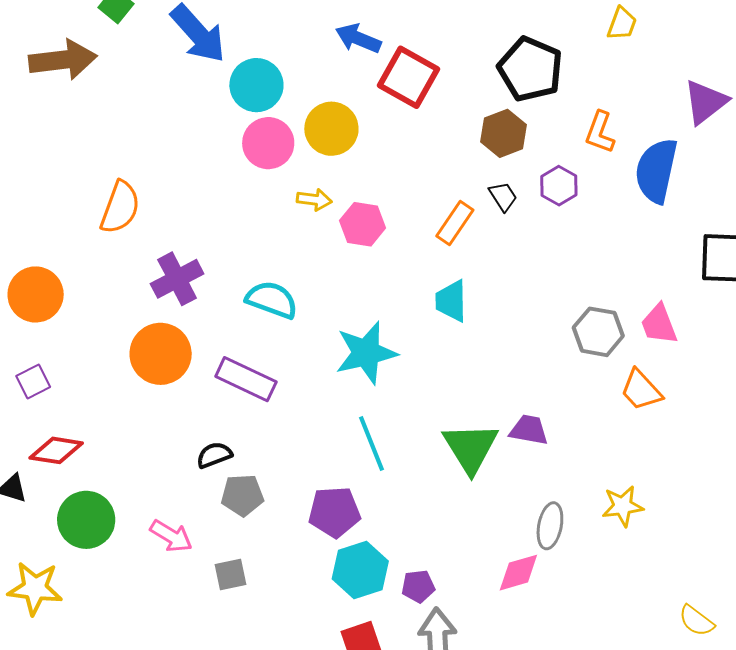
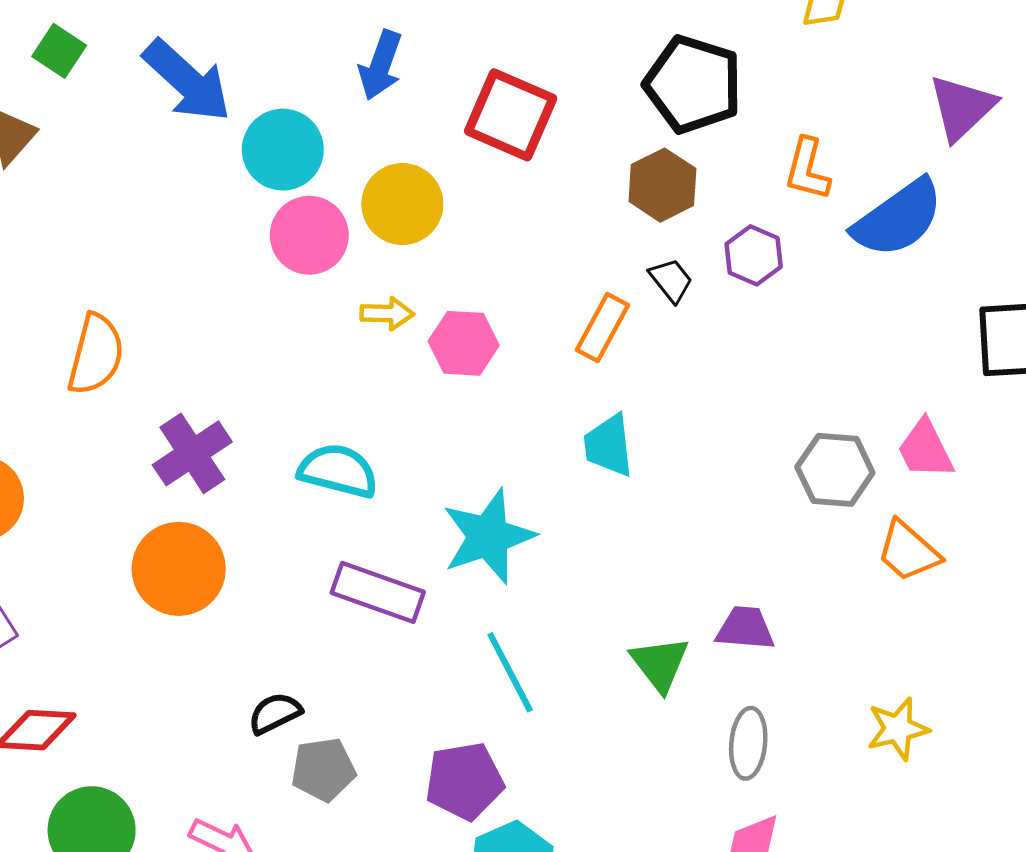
blue arrow: (358, 38) -> (381, 65), moved, turned -87
blue semicircle: (656, 171) -> (898, 218), turned -132
purple rectangle: (246, 379) -> (378, 592), moved
green triangle: (470, 448) -> (660, 664), size x0.7
gray ellipse: (550, 526) -> (748, 743), moved

